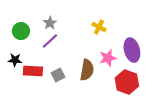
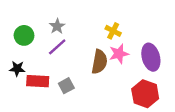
pink star: (108, 58) -> (119, 54), moved
brown semicircle: (87, 70) -> (99, 62), moved

